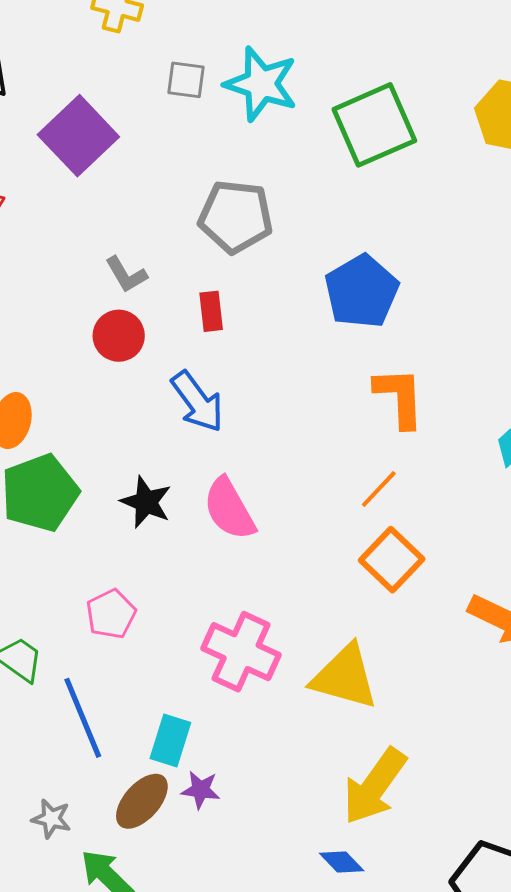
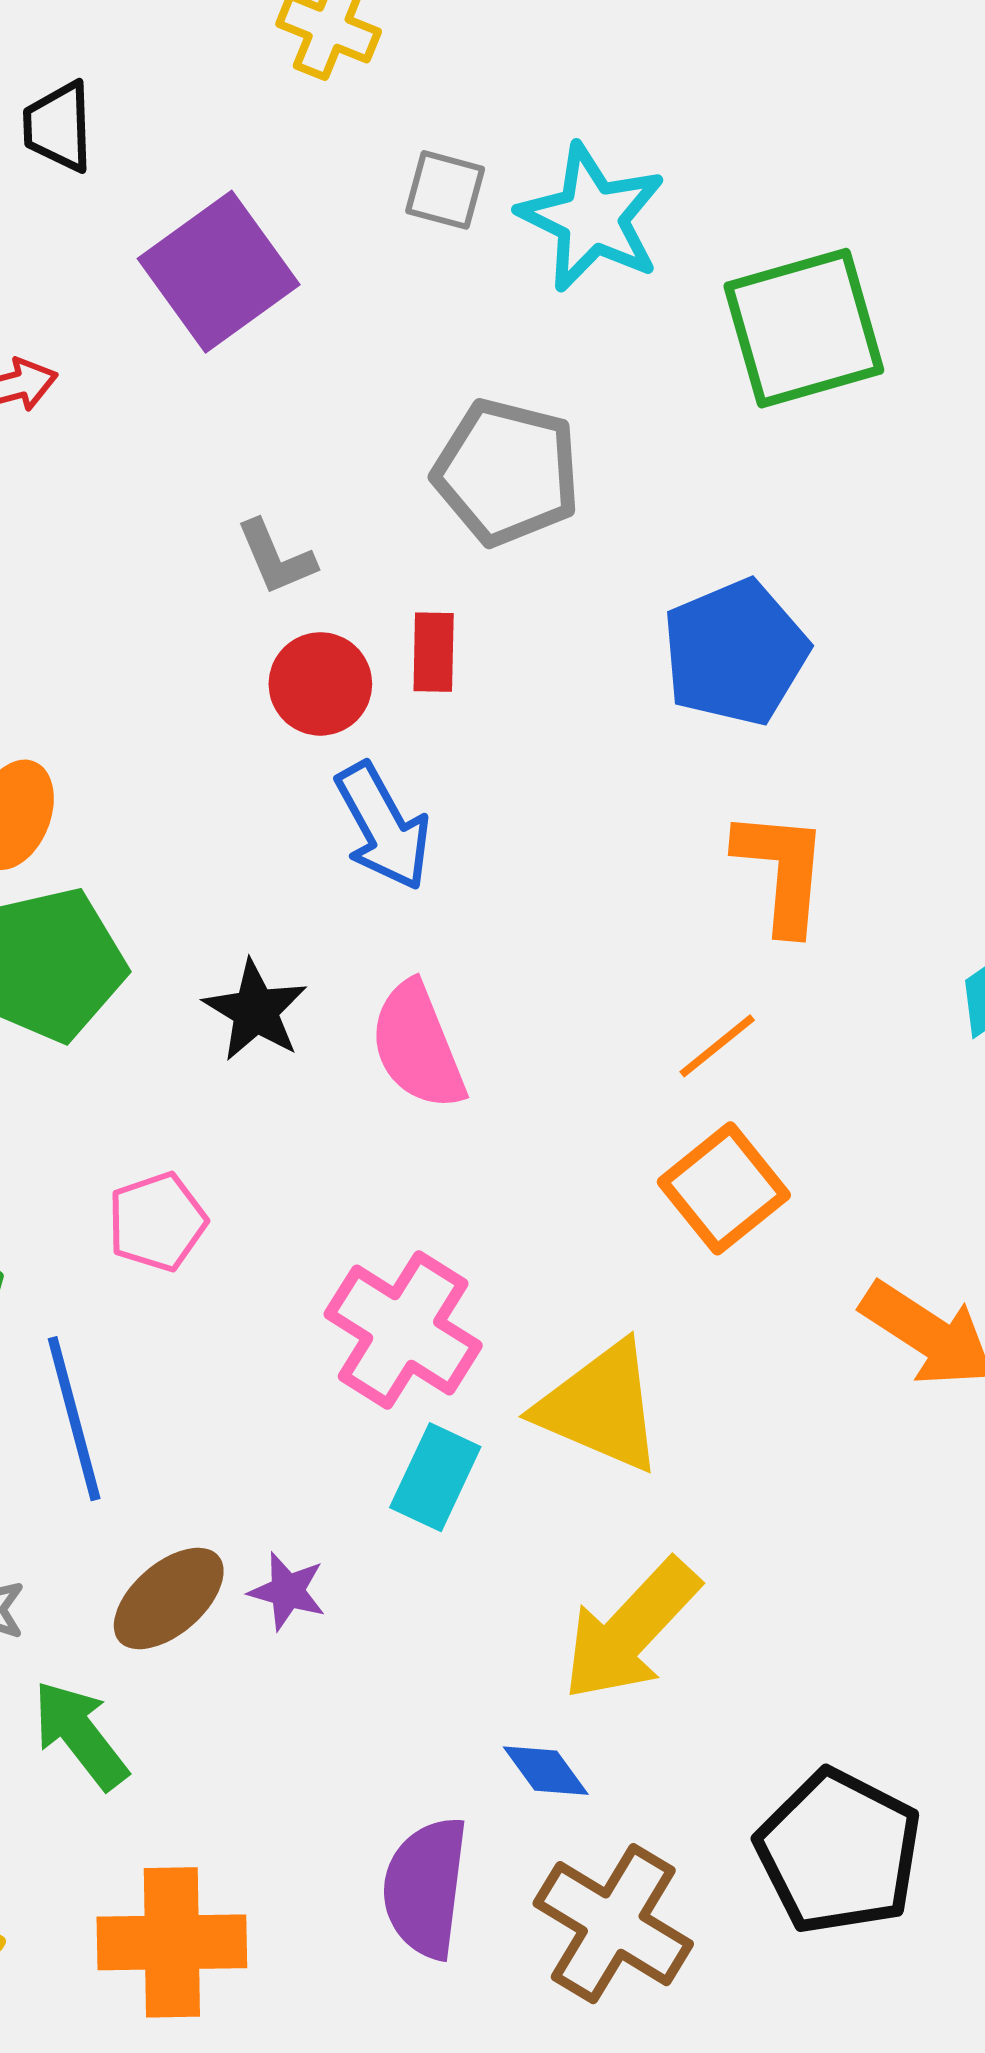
red circle: (119, 336) -> (320, 684), moved
cyan rectangle: (170, 741) -> (435, 1477), moved

